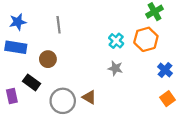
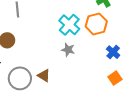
cyan cross: (116, 41) -> (69, 25), size x1.5

